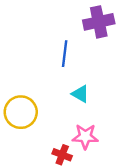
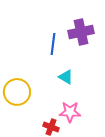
purple cross: (99, 22) -> (81, 32), moved

